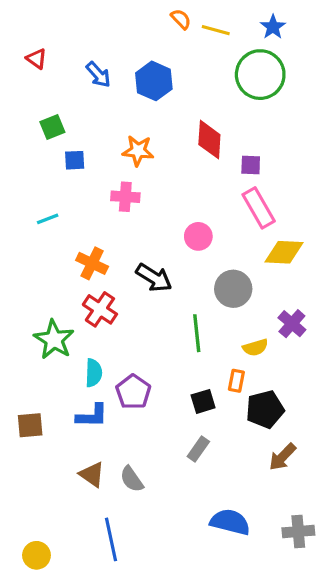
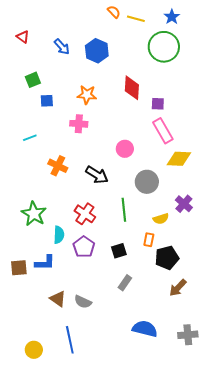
red cross: (100, 309) -> (85, 214), moved
black square: (203, 401) -> (119, 251), moved
blue L-shape: (92, 416) -> (45, 263), moved
gray semicircle: (132, 479) -> (83, 302), turned -30
yellow circle: (36, 555) -> (34, 350), moved

